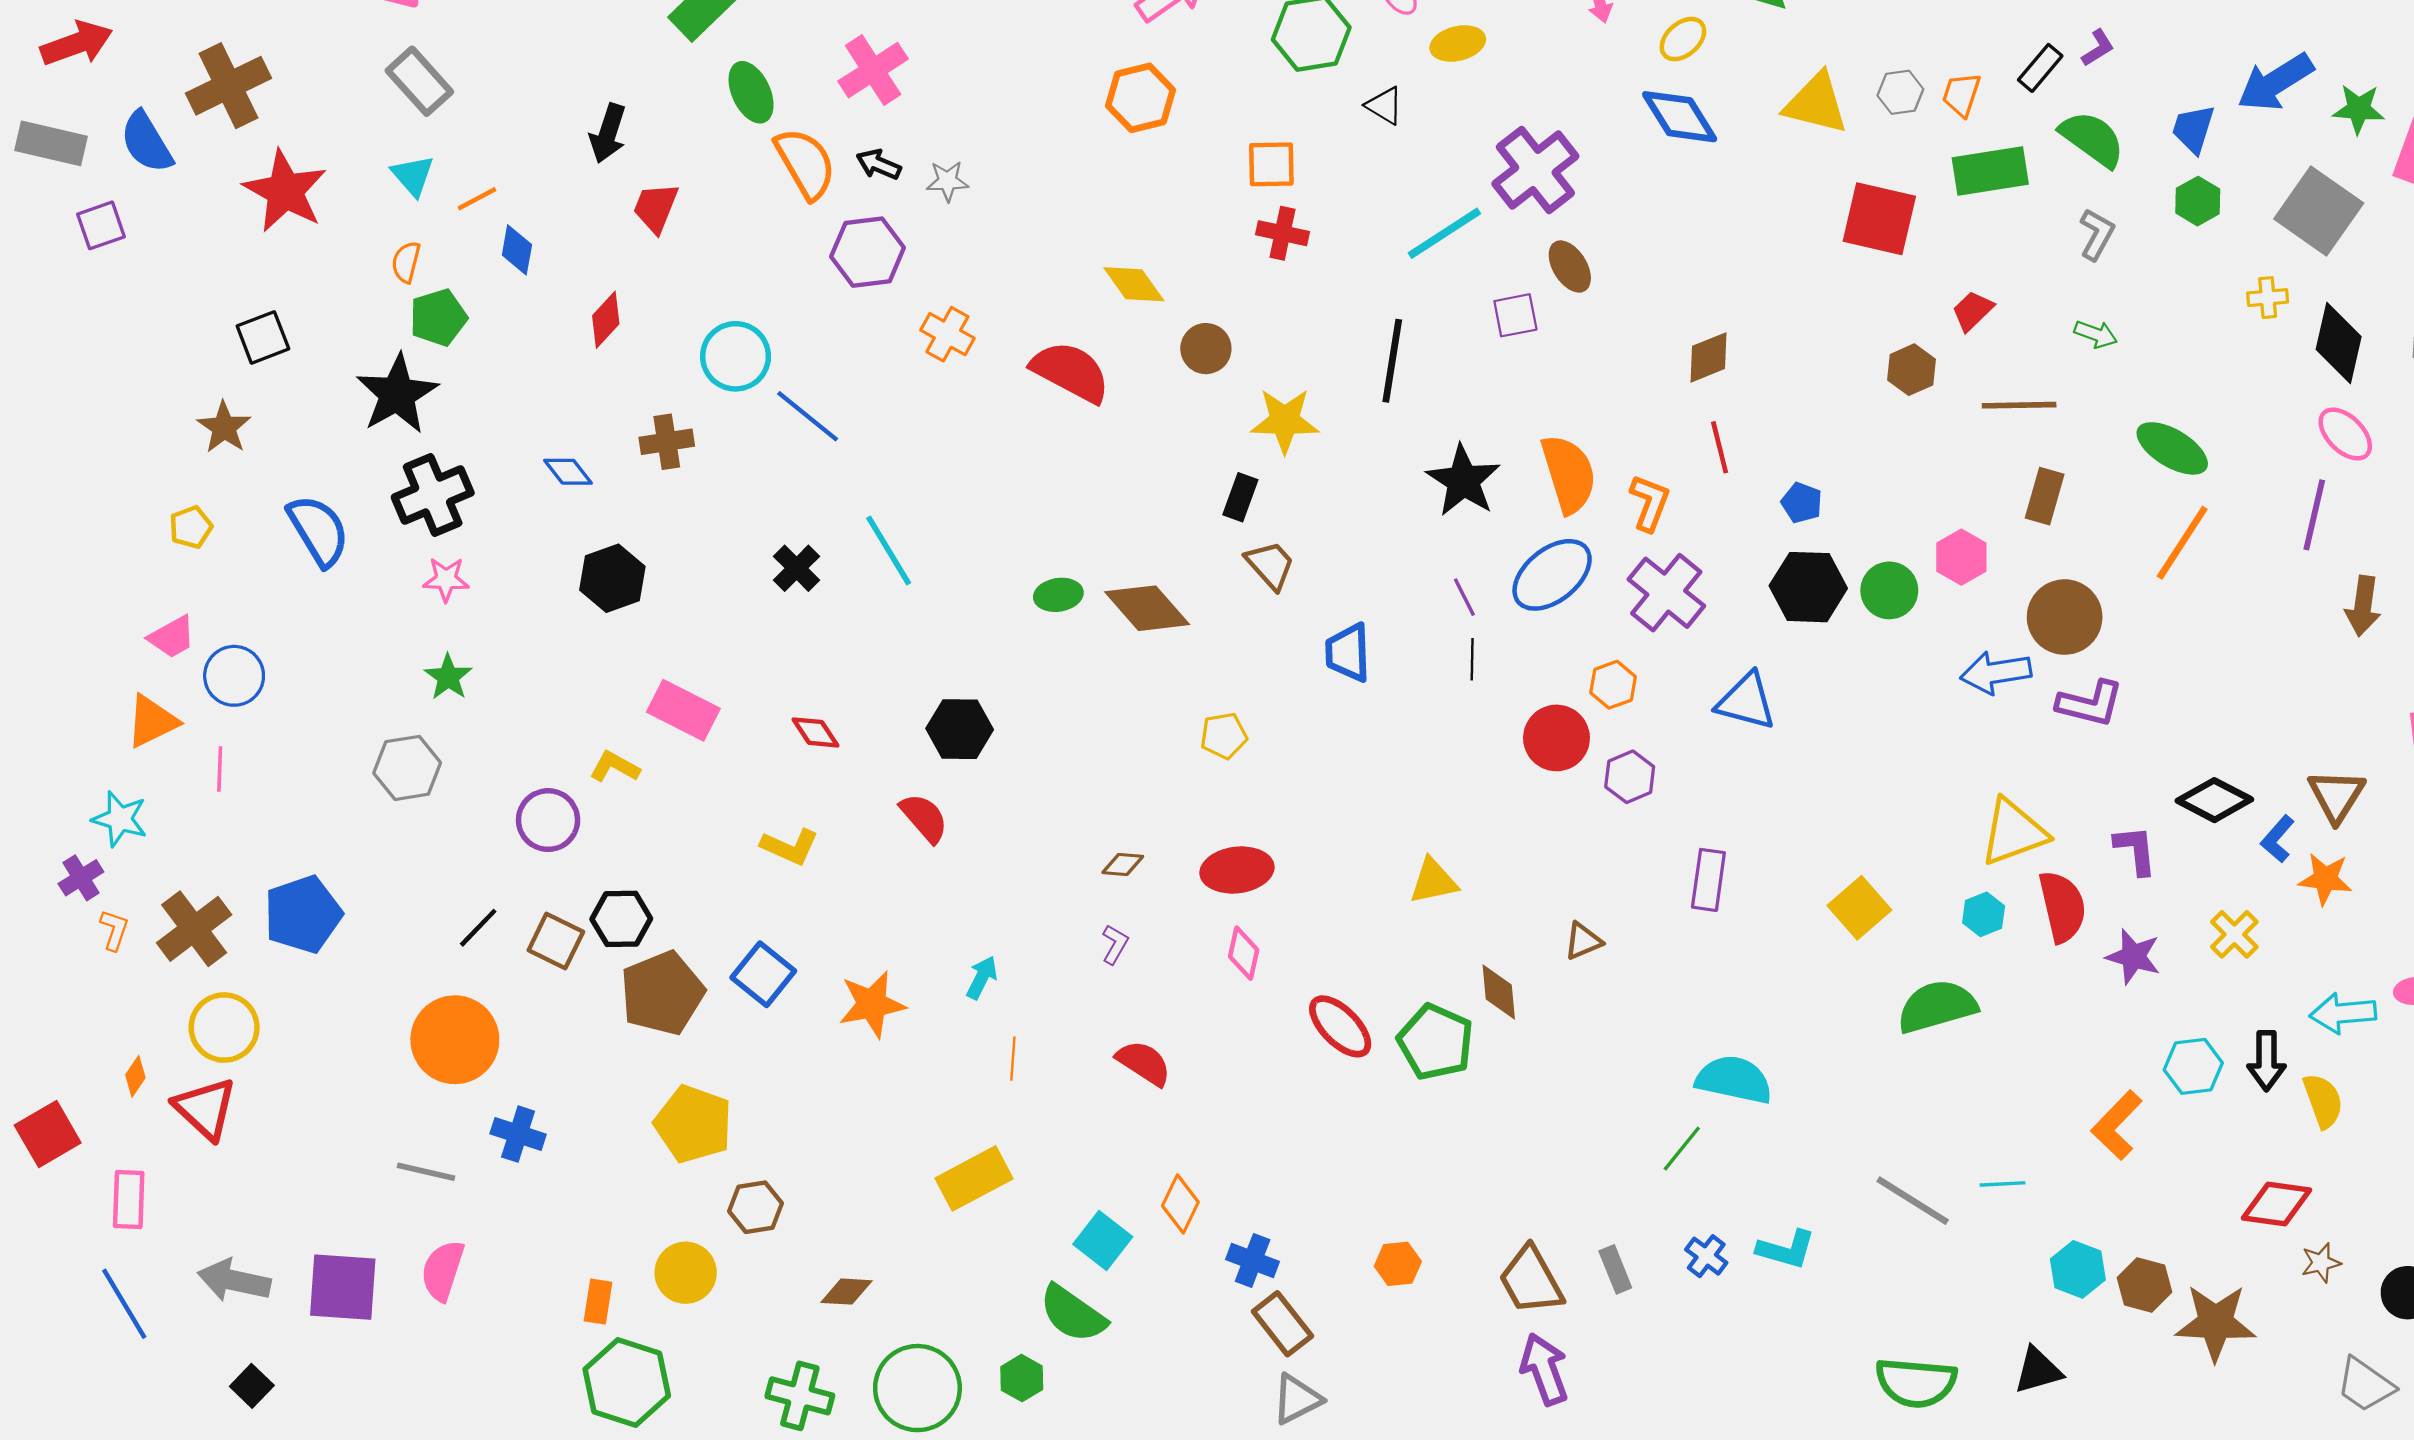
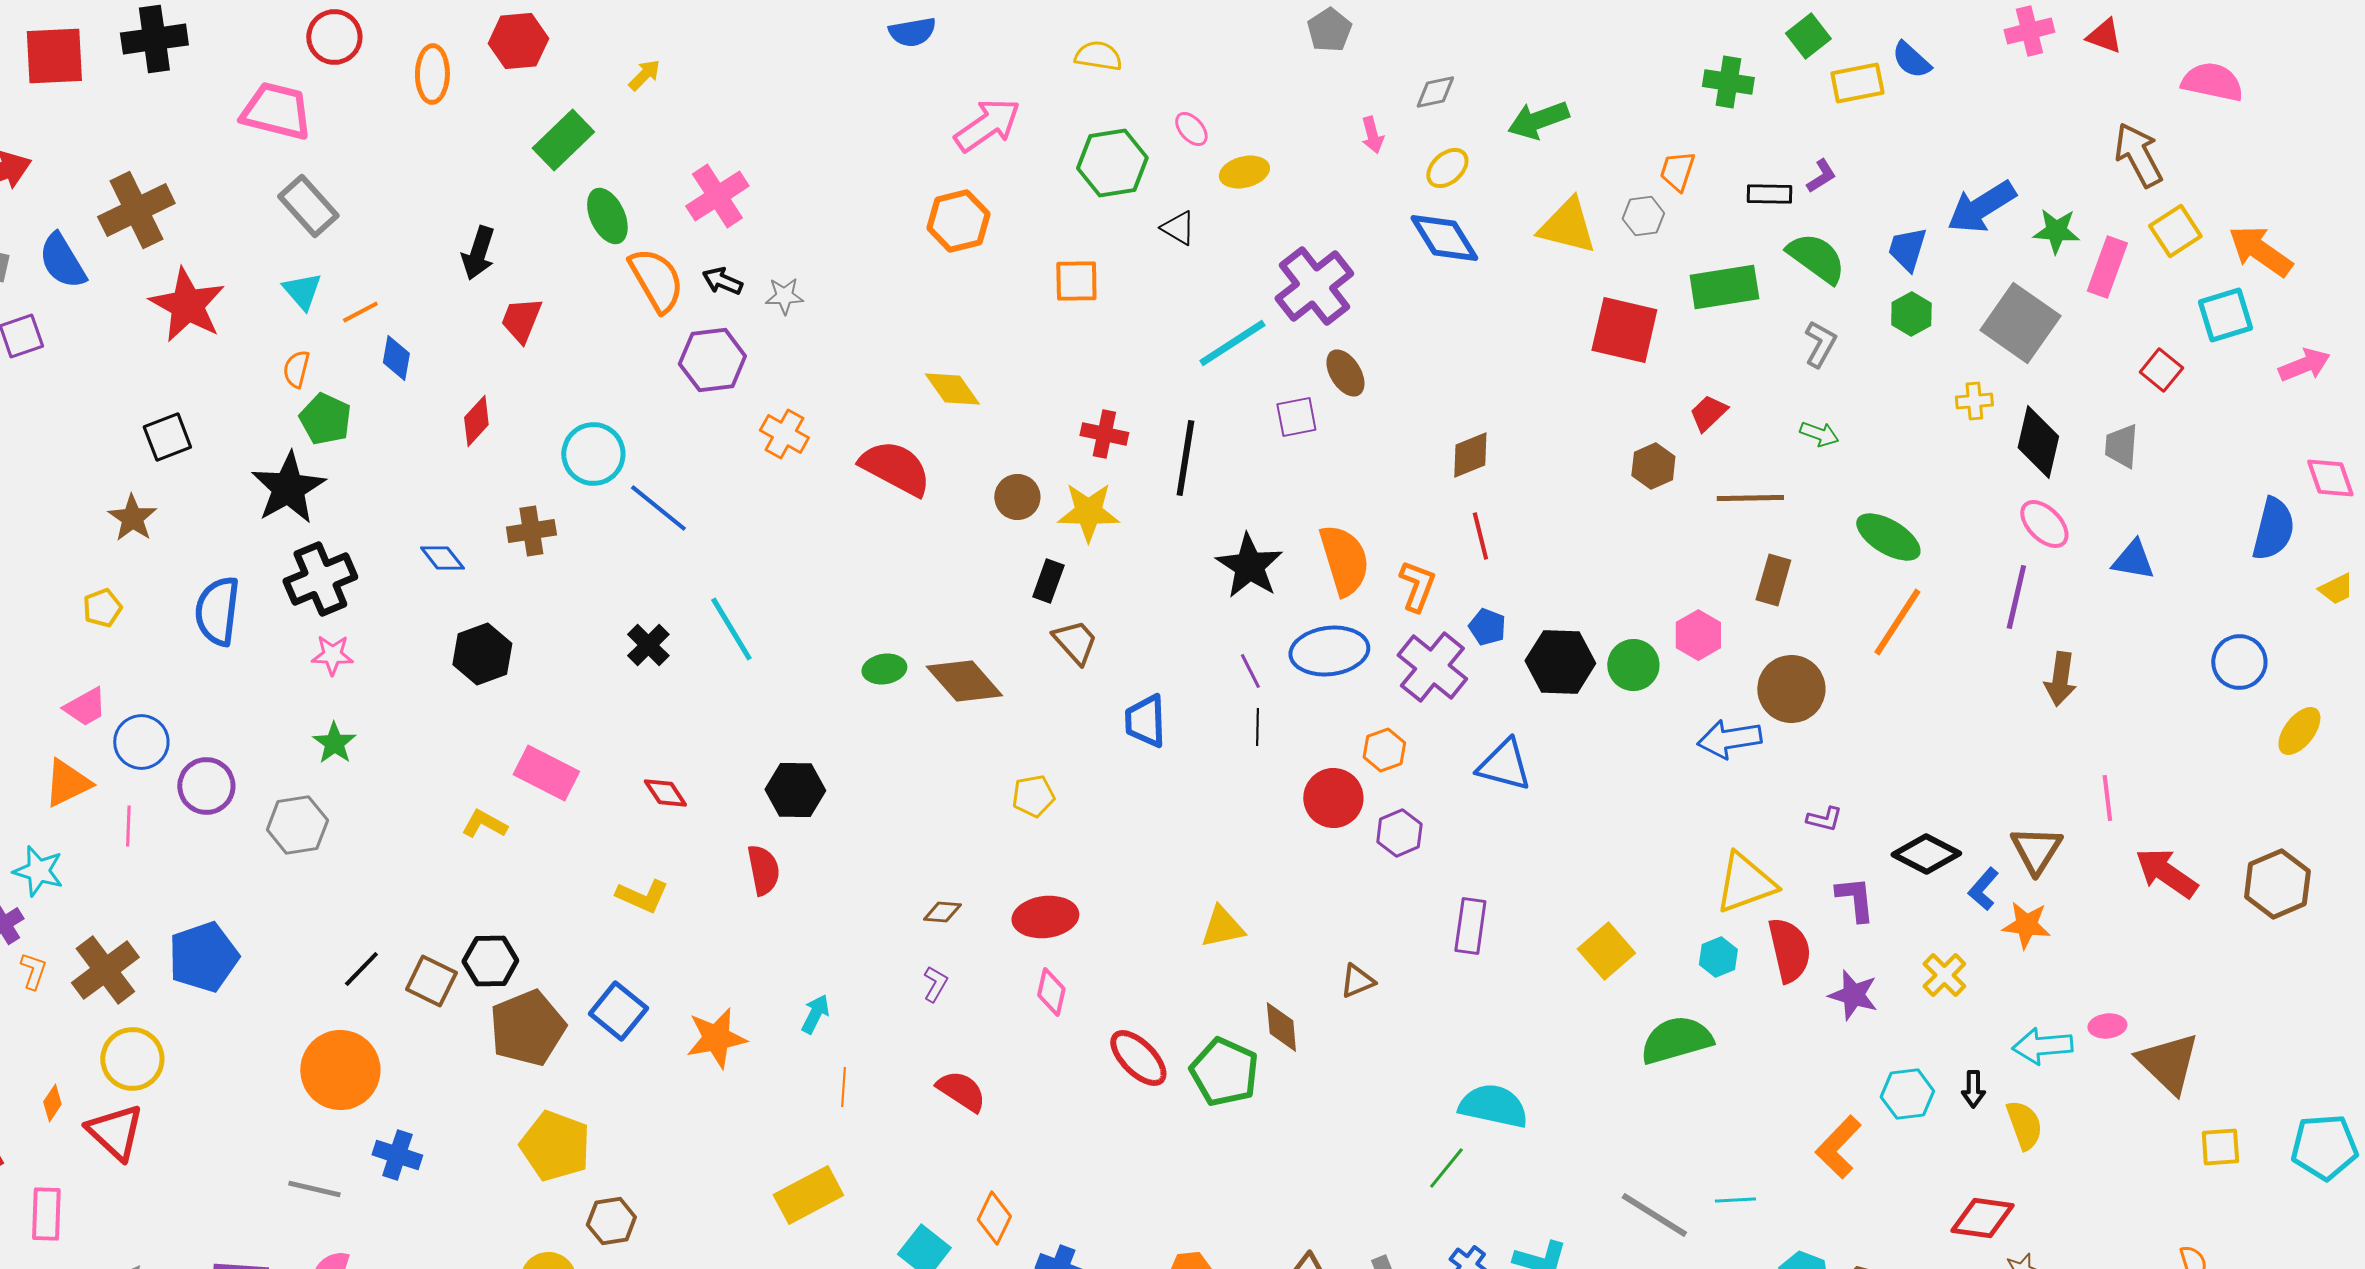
black rectangle: (2040, 68) -> (1769, 194), turned 51
orange trapezoid: (1961, 95) -> (1677, 171), moved
red cross: (1282, 233) -> (1104, 434), moved
green pentagon: (438, 318) -> (325, 419), turned -30
brown circle: (1206, 349) -> (1017, 497), moved
blue pentagon: (1802, 503) -> (1487, 627), moved
blue semicircle: (318, 531) -> (217, 611), turned -142
blue ellipse: (1552, 575) -> (1329, 651), turned 32
purple L-shape: (2090, 704) -> (1824, 819), moved, size x0.6
red semicircle: (924, 818) -> (763, 870), turned 30
purple circle: (548, 820) -> (206, 786), moved
black arrow: (2266, 1061) -> (1973, 1089), size x0.7

